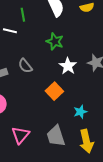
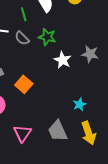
green line: (23, 15) -> (24, 14), moved
gray semicircle: (25, 66) -> (22, 38), moved
orange square: (54, 91) -> (24, 84), moved

